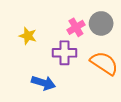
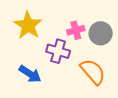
yellow star: (28, 36) -> (28, 25), size x1.6

